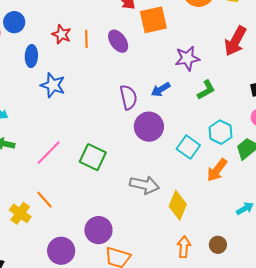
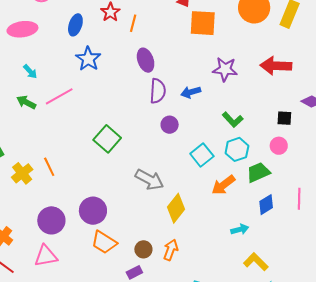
purple ellipse: (118, 41) -> (146, 60), moved
red arrow: (235, 41) -> (276, 66), turned 48
green L-shape: (206, 90) -> (233, 120), moved, turned 60
purple circle: (149, 127) -> (170, 125), size x0.6
pink line: (49, 153) -> (59, 96), moved
brown circle: (218, 245) -> (143, 249), moved

